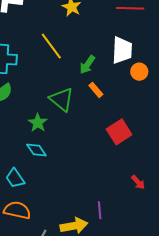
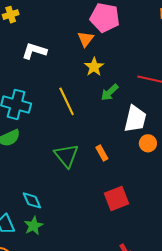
green arrow: (87, 65) -> (110, 92), moved
green star: (38, 123) -> (34, 226), moved

